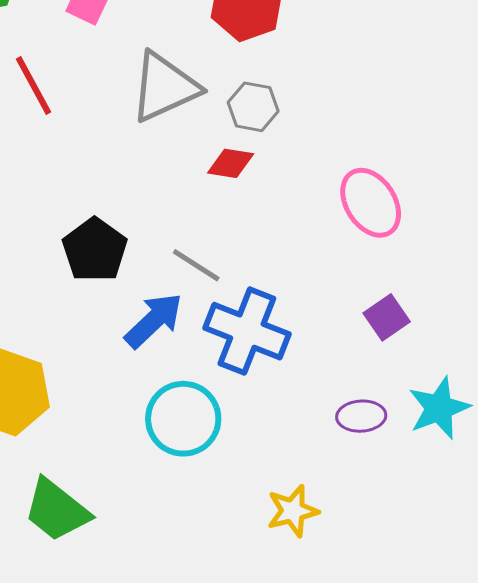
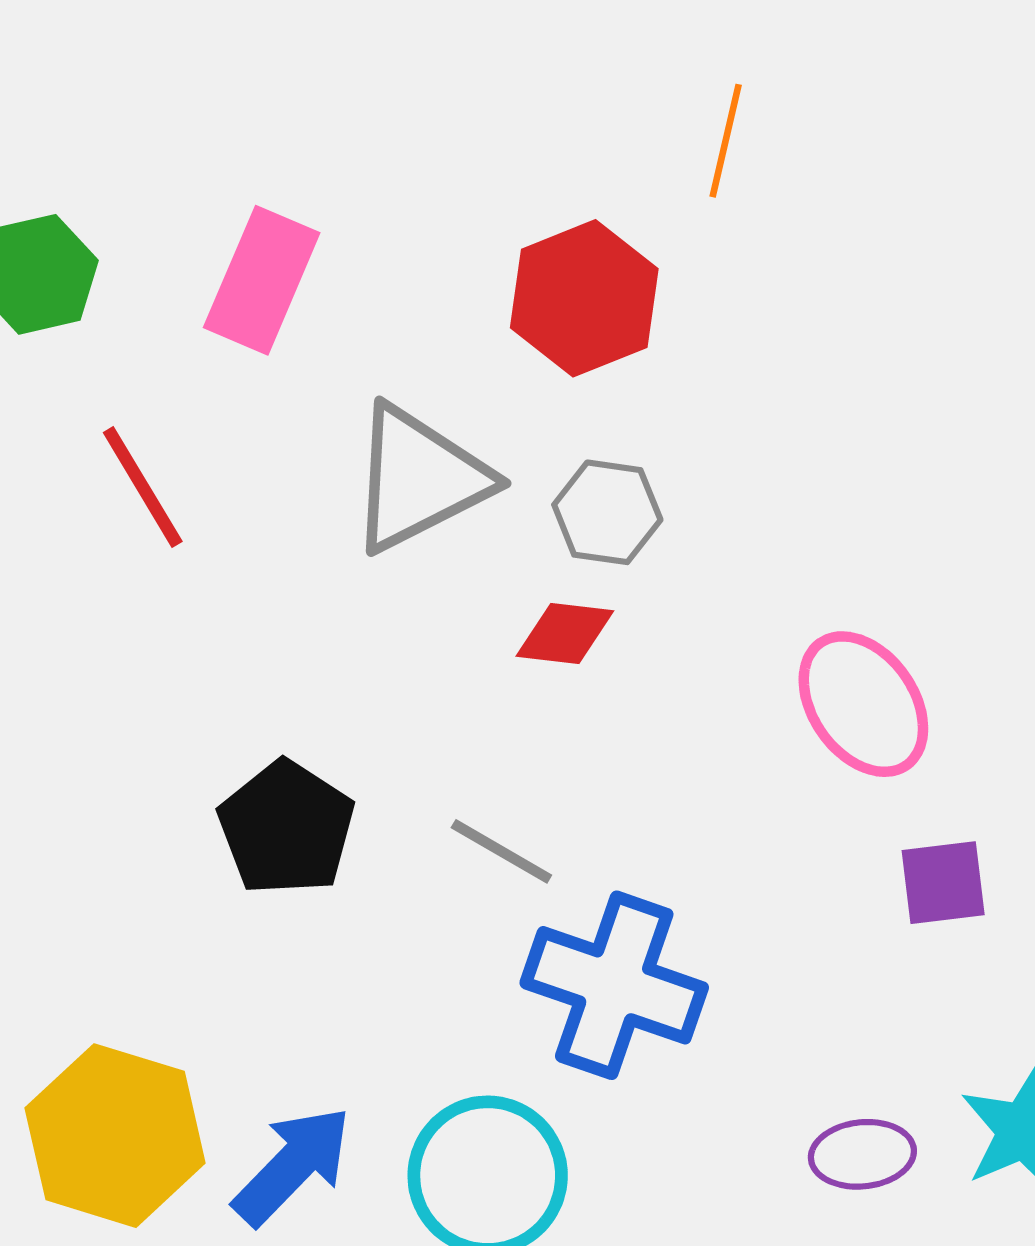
purple square: (387, 317) -> (943, 883), moved, turned 30
blue arrow: (154, 320) -> (293, 1166), moved

